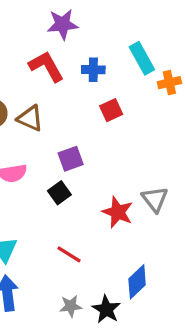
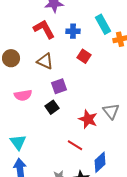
red square: (111, 110) -> (84, 56), turned -32
brown triangle: (30, 118) -> (45, 61), moved
red line: (69, 254) -> (75, 145), moved

